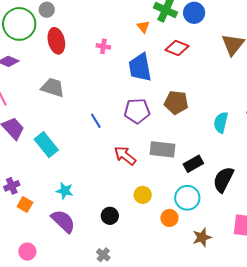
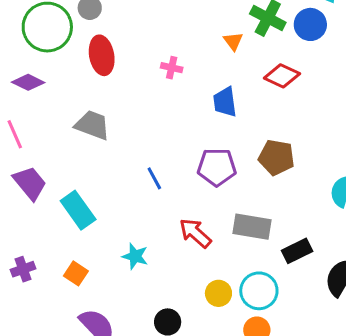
blue trapezoid: (140, 67) -> (225, 102), size x0.7
cyan star: (65, 191) -> (135, 256), moved
cyan circle: (187, 198) -> (259, 291), moved
orange square: (25, 204) -> (76, 273), moved

